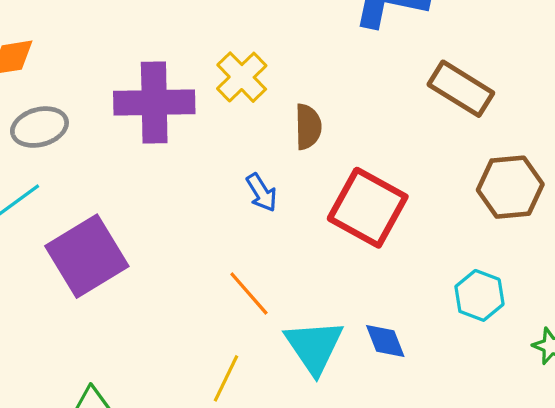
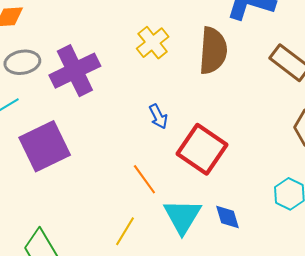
purple cross: (154, 102) -> (75, 71), moved, turned -30
brown semicircle: (308, 127) -> (213, 51), moved, size x1.6
red square: (368, 208) -> (202, 149), moved

